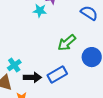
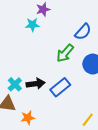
blue semicircle: (89, 13) -> (83, 32), moved, turned 108
black arrow: (32, 77) -> (36, 84), moved

